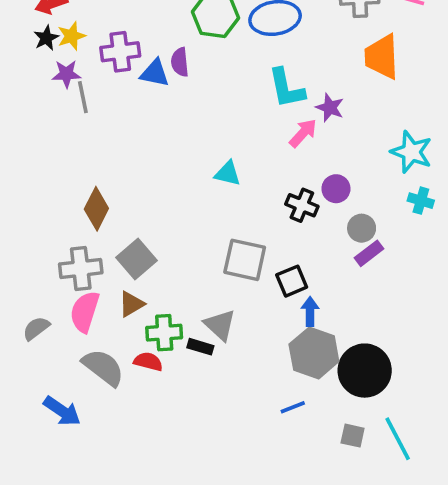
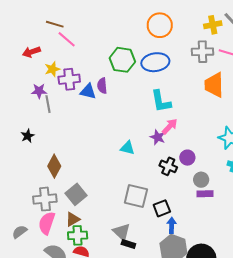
yellow star: (71, 36) -> (52, 69), moved
black star: (46, 38) -> (28, 136), moved
purple star: (330, 108) -> (158, 137), moved
purple rectangle: (369, 253) -> (205, 194), turned 35
green cross: (164, 333) -> (78, 235), moved
black rectangle: (200, 347) -> (128, 244), moved

